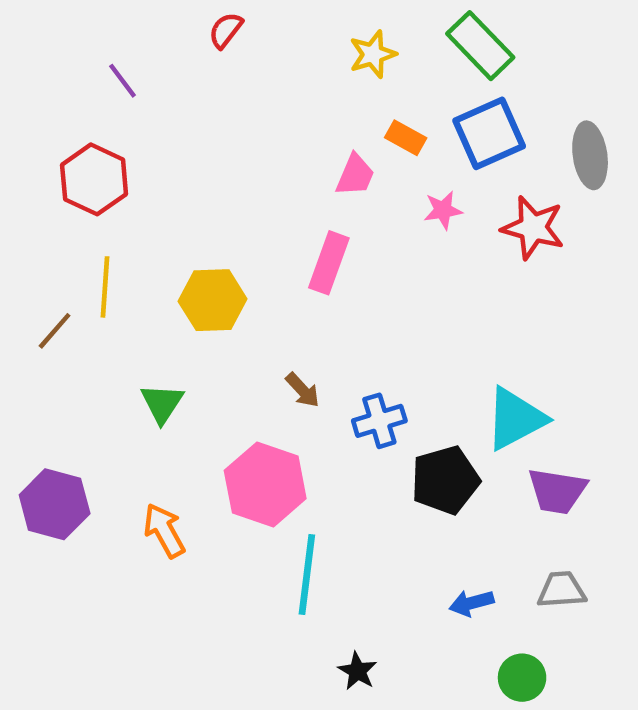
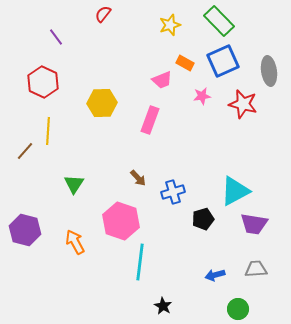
pink trapezoid: (355, 175) -> (162, 80), turned 45
yellow hexagon: (213, 300) -> (102, 103), moved
black pentagon: (445, 480) -> (203, 219), size x0.7

